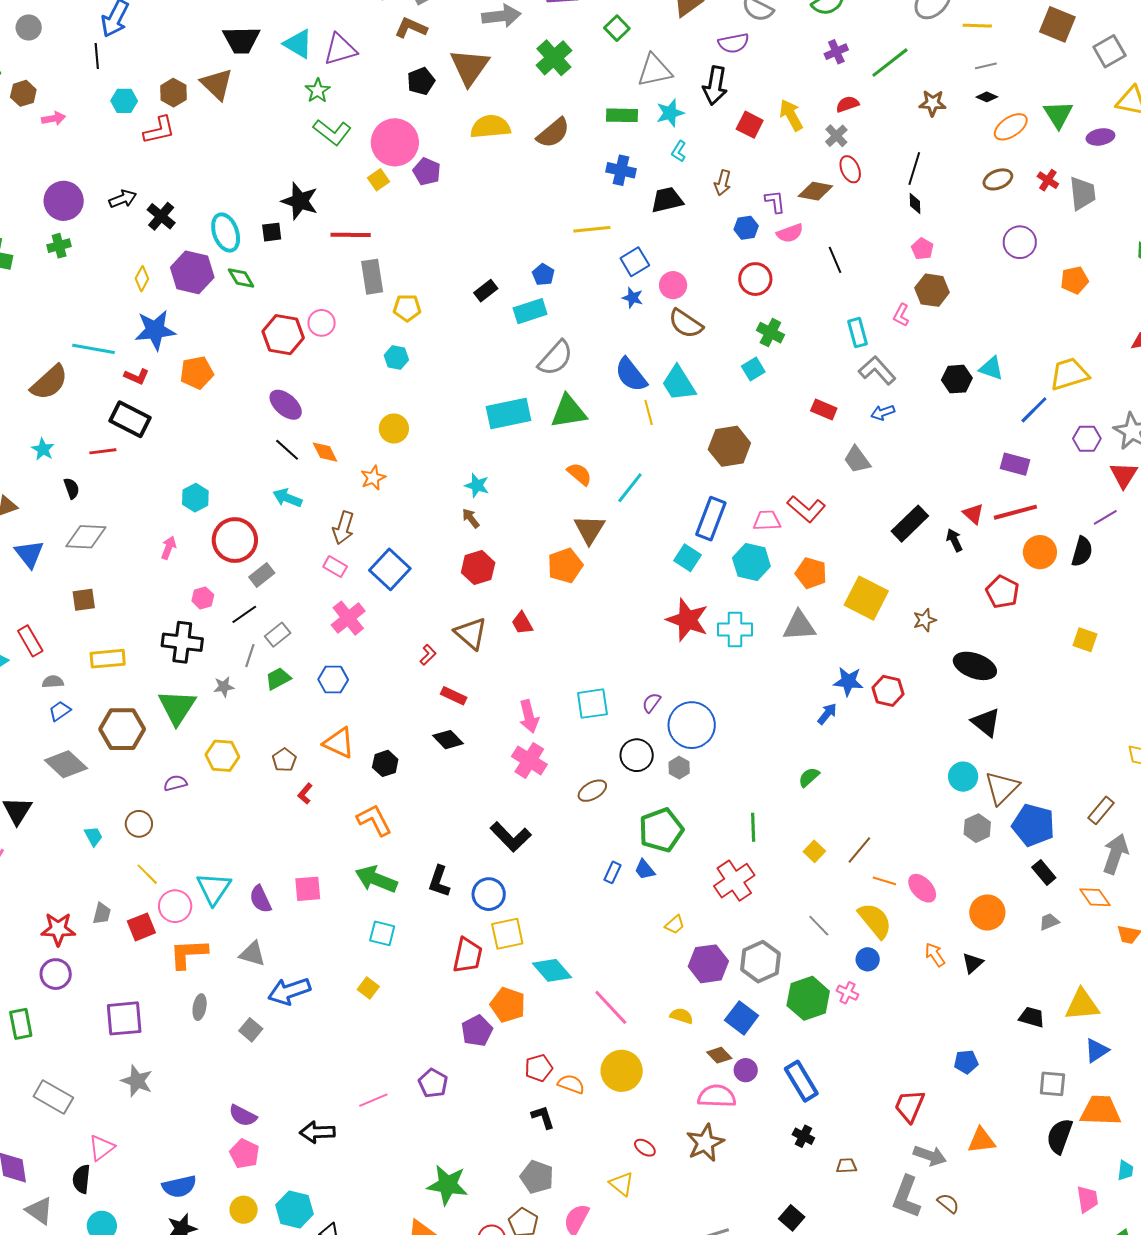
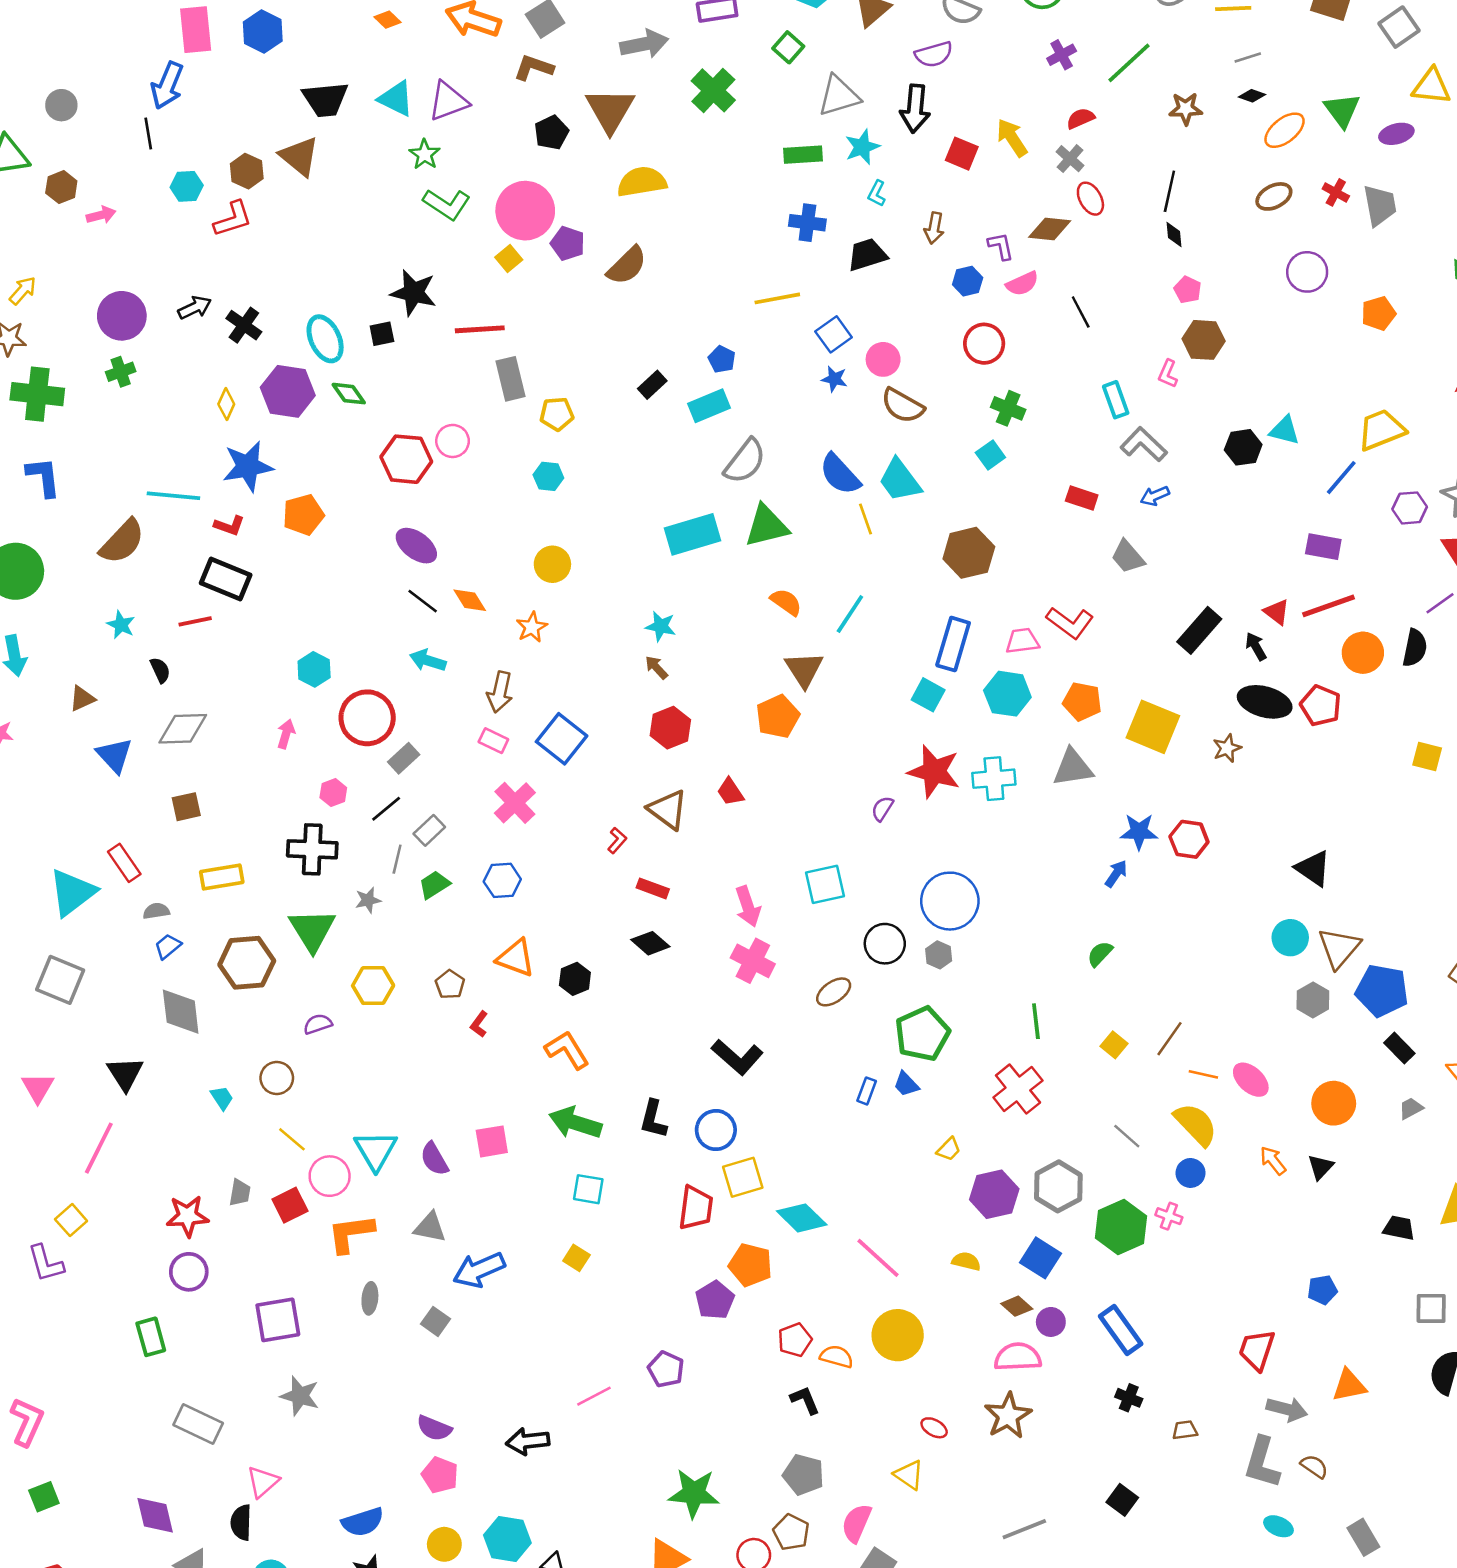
brown semicircle: (553, 133) -> (627, 266), moved
black ellipse: (975, 666) -> (1265, 702), moved
purple semicircle: (651, 703) -> (882, 809), moved
gray diamond: (66, 764) -> (181, 1012), turned 45

